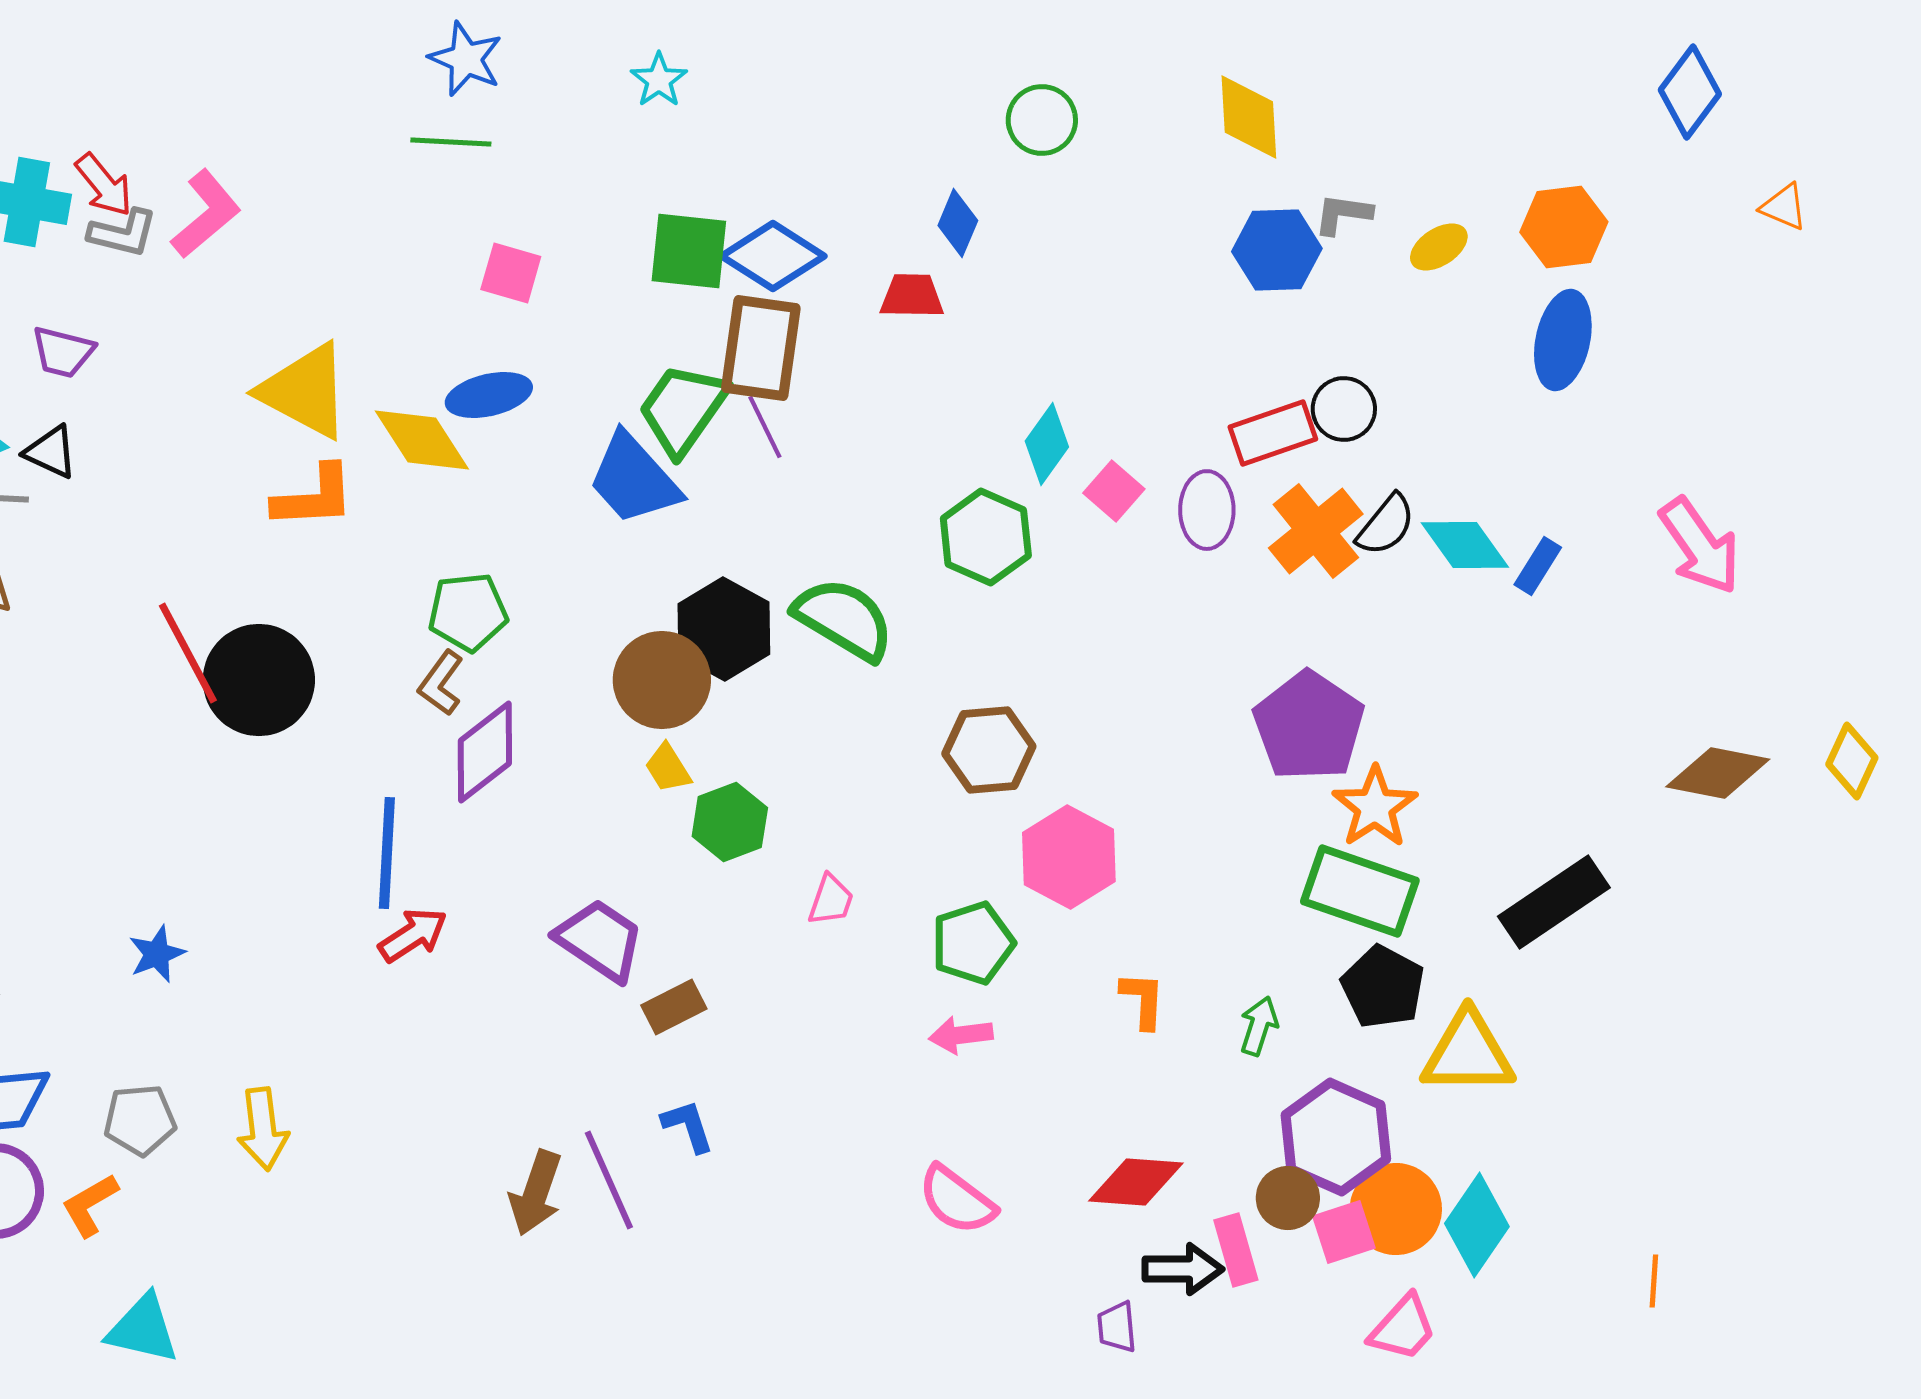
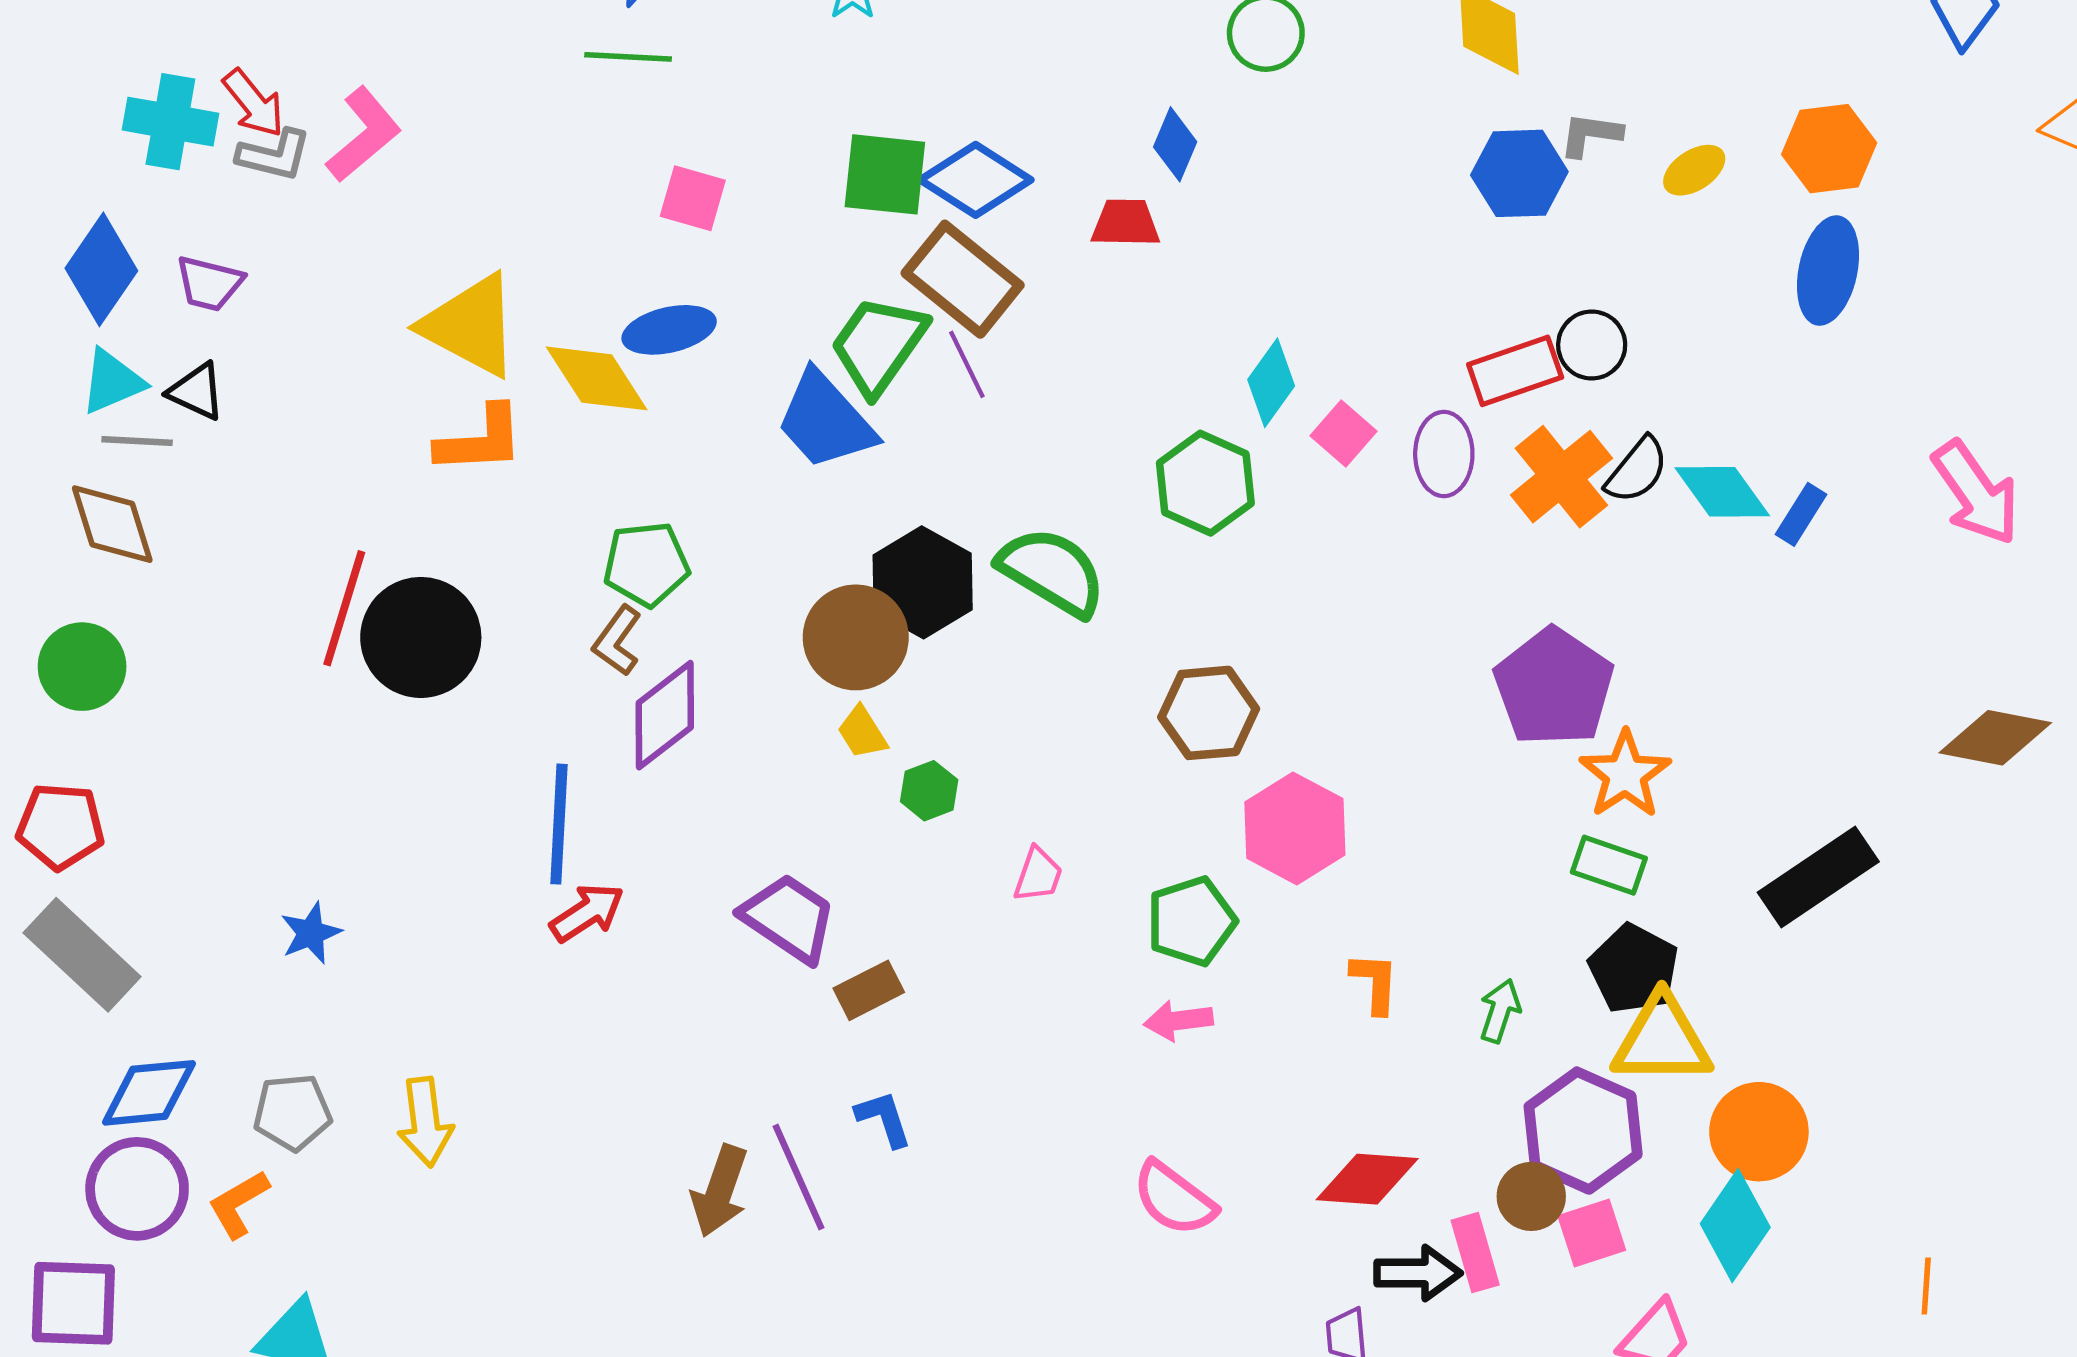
brown rectangle: (761, 348) -> (963, 279), turned -59
red line: (188, 653) -> (344, 608), turned 45
green hexagon: (730, 822) -> (929, 791), size x0.7
green rectangle: (1360, 891) -> (1609, 865), size x0.6
yellow triangle: (1468, 1053) -> (1662, 1040), moved
orange circle: (1396, 1209) -> (1759, 1132), moved

